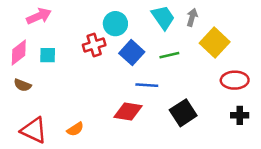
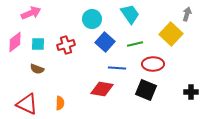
gray arrow: (192, 17) -> (187, 14), moved
red cross: (94, 45) -> (66, 45), moved
red ellipse: (235, 80) -> (153, 64), moved
brown semicircle: (23, 85) -> (37, 69), moved
black square: (183, 113) -> (146, 90), turned -35
orange semicircle: (75, 129) -> (60, 103), turned -56

